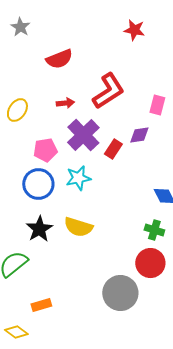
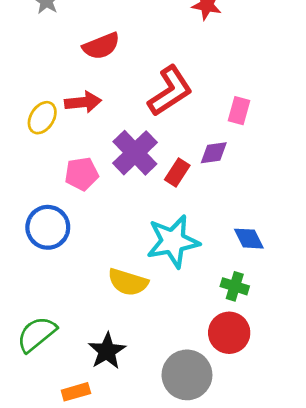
red arrow: (65, 103) -> (83, 102), moved, size x1.4
cyan star: (78, 178) -> (173, 241), moved, size x1.5
blue circle: (38, 184) -> (48, 227), moved
black star: (39, 229) -> (107, 351), moved

